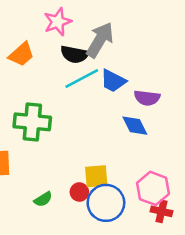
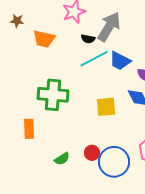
orange trapezoid: (21, 54) -> (44, 39), turned 55
black semicircle: (75, 54) -> (88, 39), size x0.6
yellow square: (96, 176) -> (106, 107), moved

